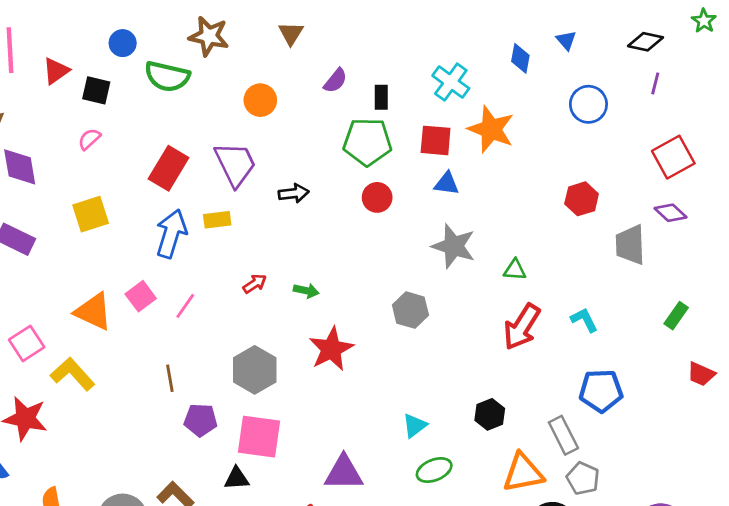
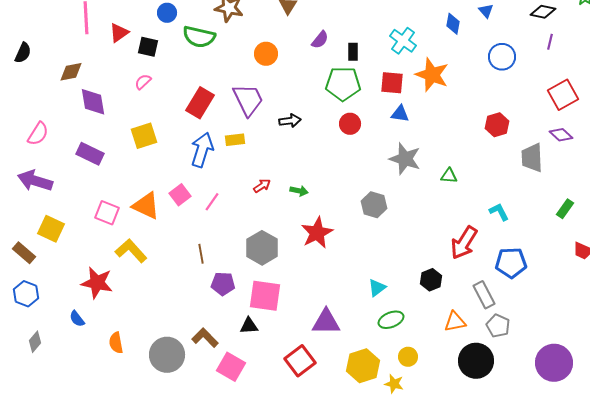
red arrow: (522, 327) -> (464, 243), moved
pink square: (27, 343) -> (107, 213), moved, turned -35
orange triangle: (523, 473) -> (455, 322), size x0.7

